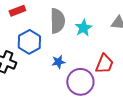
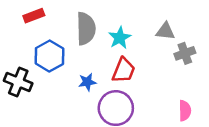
red trapezoid: (104, 64) -> (124, 70), moved

